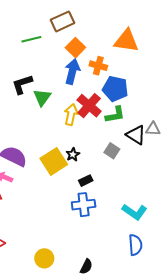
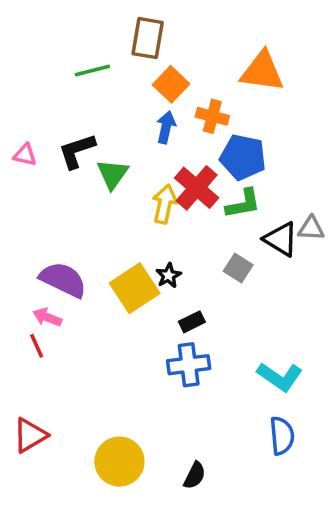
brown rectangle: (63, 21) -> (148, 38), turned -55
blue arrow: (72, 72) -> (166, 127), size x0.7
yellow circle: (44, 258) -> (119, 462), size x1.4

